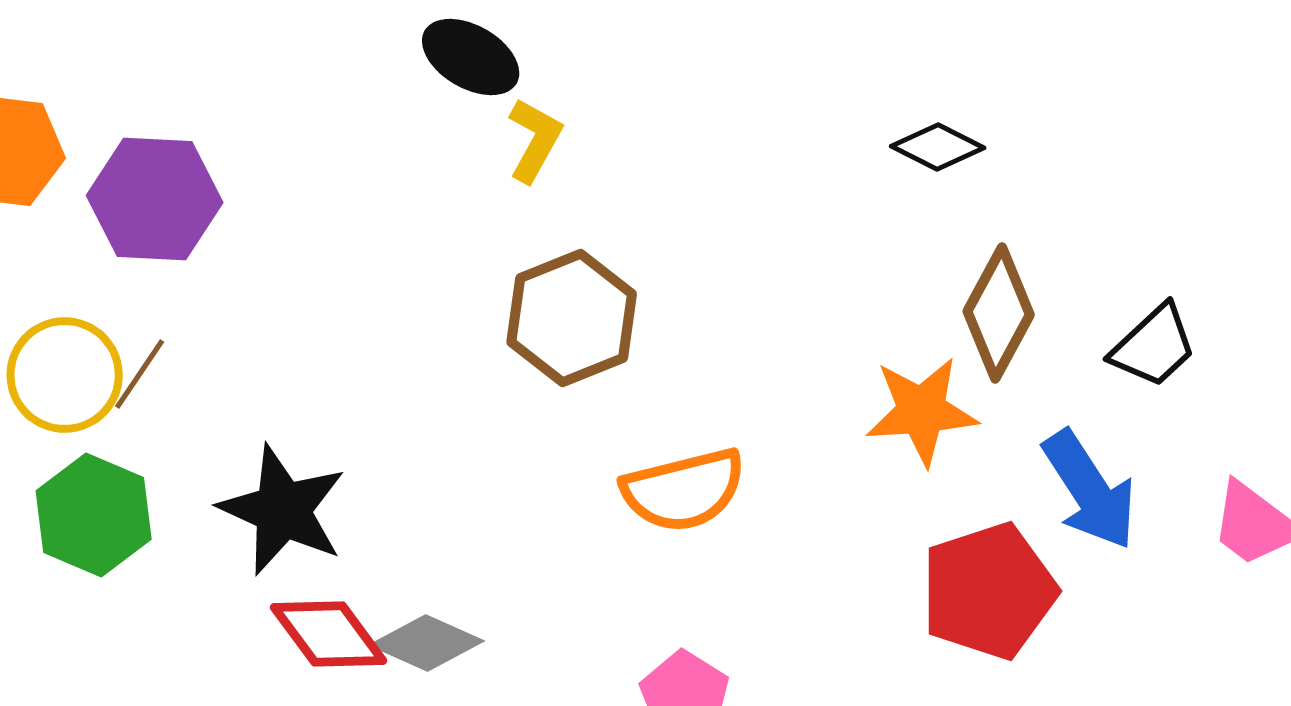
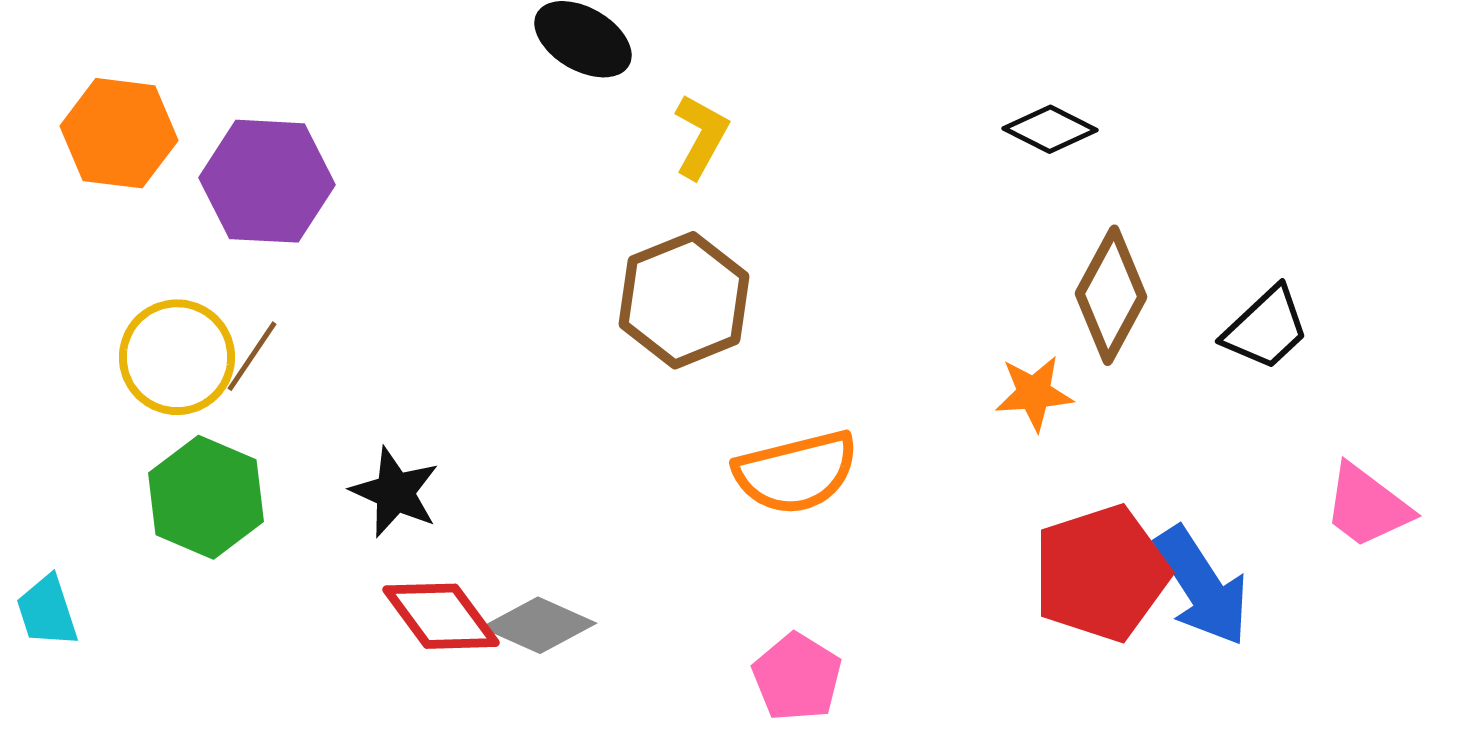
yellow L-shape: (535, 140) -> (701, 136), moved
orange star: (922, 411) -> (1034, 393), size x0.7
blue arrow: (1090, 490) -> (1202, 586), moved
black star: (283, 510) -> (395, 492), size x0.7

